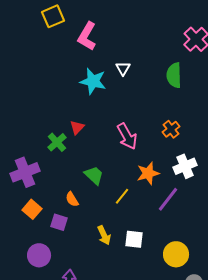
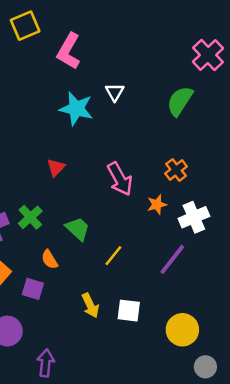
green semicircle: (174, 75) -> (180, 101), turned 35
green cross: (57, 142) -> (30, 217), moved
orange star: (148, 173) -> (157, 204), moved, size x0.7

